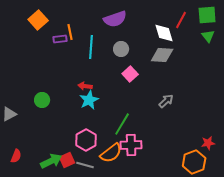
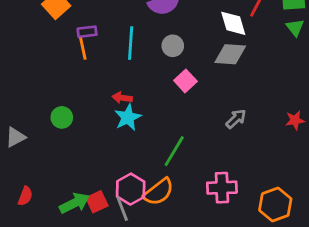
orange line: (70, 32) -> (83, 49), moved
pink hexagon: (86, 140) -> (131, 189), moved
red star: (208, 143) -> (295, 120), moved
pink cross: (131, 145) -> (222, 188), moved
gray line: (85, 165) -> (122, 209), turned 54

